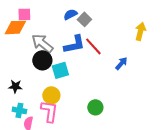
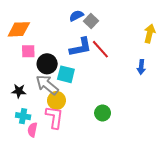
pink square: (24, 14) -> (28, 51), moved
gray arrow: (42, 43) -> (47, 85), moved
blue arrow: (121, 63) -> (141, 67), moved, turned 144
cyan square: (60, 70) -> (66, 74), turned 30

